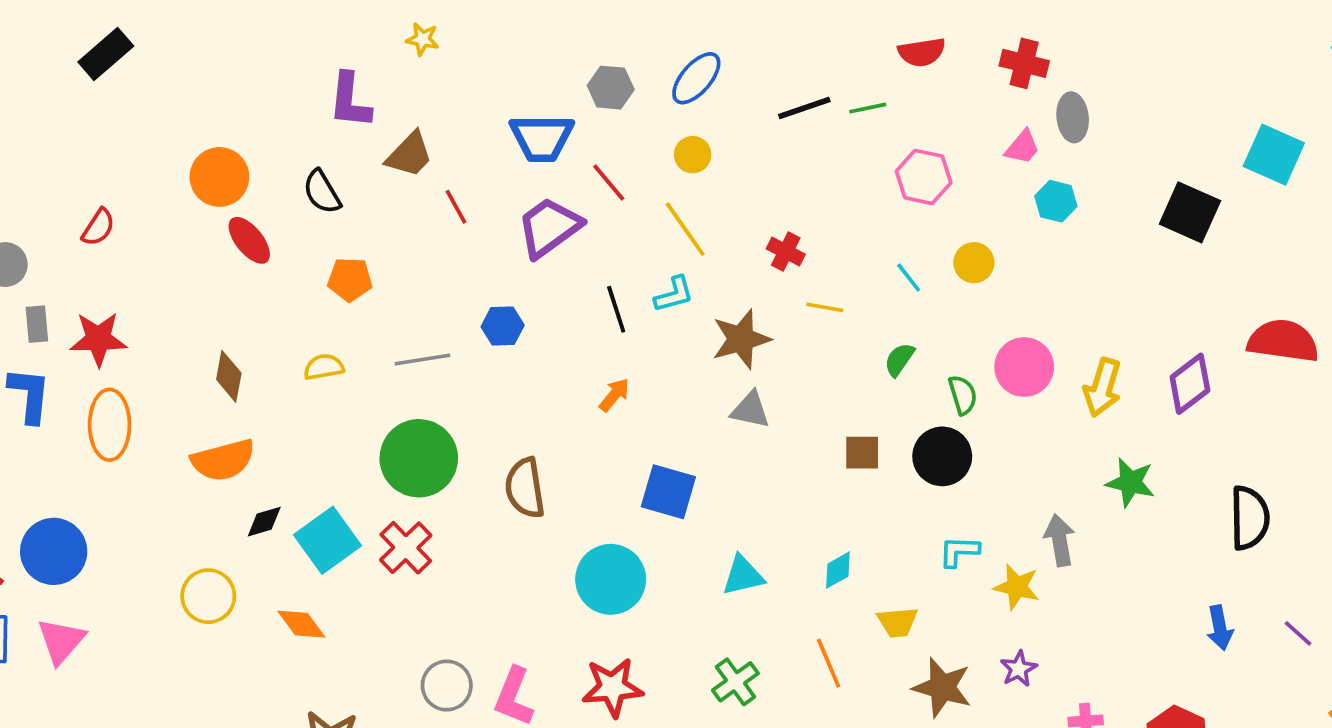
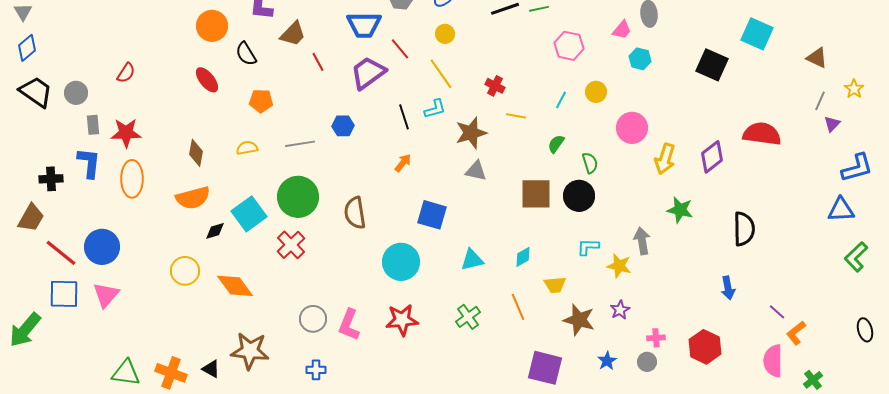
orange circle: (219, 177) -> (212, 26), moved
cyan line: (909, 278) -> (561, 100), turned 66
pink circle: (1024, 367) -> (632, 128), moved
brown square: (862, 453) -> (536, 194), size x1.6
cyan square: (327, 540) -> (249, 214), moved
orange diamond: (301, 624) -> (235, 286), size x1.4
purple line: (1298, 633) -> (777, 312), moved

